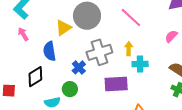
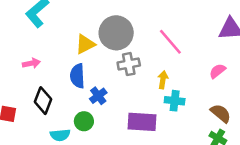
pink arrow: (23, 34) -> (31, 63), moved, turned 104
blue semicircle: (49, 51) -> (77, 76), moved
gray cross: (99, 52) -> (129, 64), moved, size x0.7
black diamond: (35, 77) -> (43, 101), turned -45

